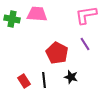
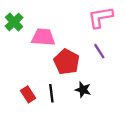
pink trapezoid: (37, 14) -> (43, 37), moved
green cross: (12, 19) -> (14, 22), turned 35

